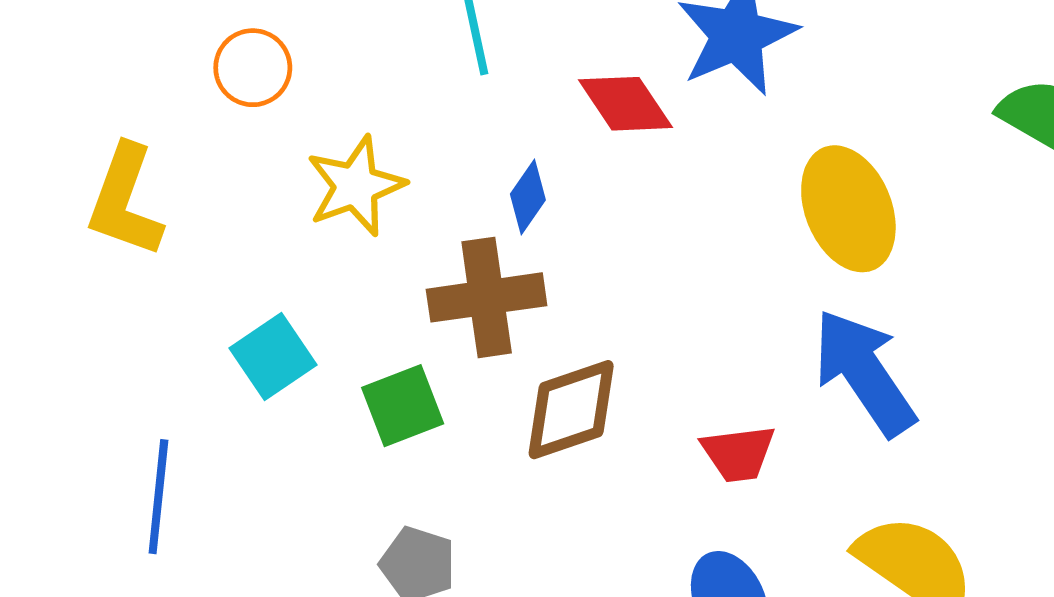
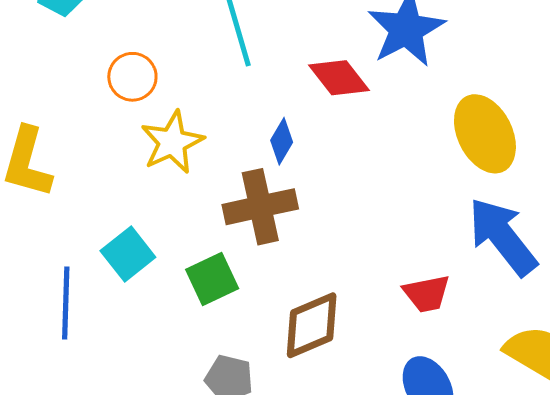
orange circle: (253, 68) -> (132, 77), moved
brown diamond: (571, 410) -> (312, 325), moved
blue line: (158, 497) -> (66, 303), moved

